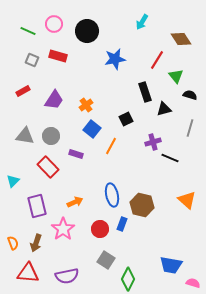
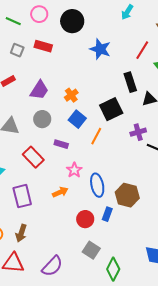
blue star: (115, 59) -> (100, 49), turned 30
black square: (126, 119) -> (111, 109), size x1.6
gray circle: (51, 136) -> (42, 119), moved
pink star: (63, 229) -> (74, 170), moved, size x0.7
purple semicircle: (67, 276) -> (52, 266), turned -35

